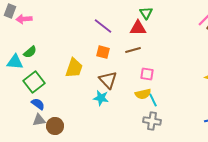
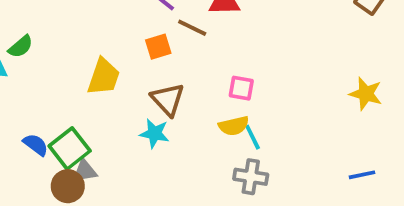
brown line: (133, 50) -> (192, 28), moved, turned 42
orange square: (103, 52) -> (158, 47), turned -32
green square: (34, 82) -> (70, 148), moved
gray triangle: (39, 120) -> (85, 171), moved

